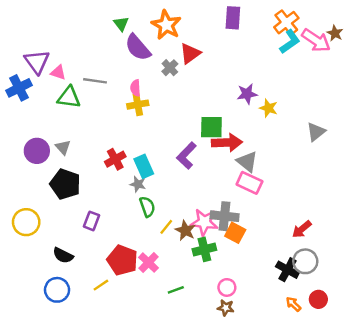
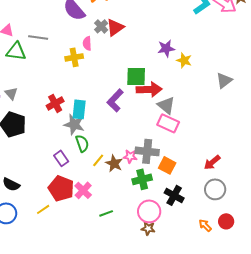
red triangle: (190, 53) -> (115, 27), moved
pink semicircle: (135, 88) -> (87, 43), moved
cyan rectangle: (144, 166) -> (79, 109), turned 30
gray star: (138, 184) -> (74, 124), size x1.5
purple rectangle: (91, 221) -> (61, 158), moved, turned -56
pink star: (204, 222) -> (130, 156), size x0.6
orange square: (235, 233) -> (167, 165), moved
green cross: (204, 249) -> (142, 179), moved
black cross: (287, 270) -> (174, 195), moved
pink circle: (227, 287) -> (149, 211), size x1.5

